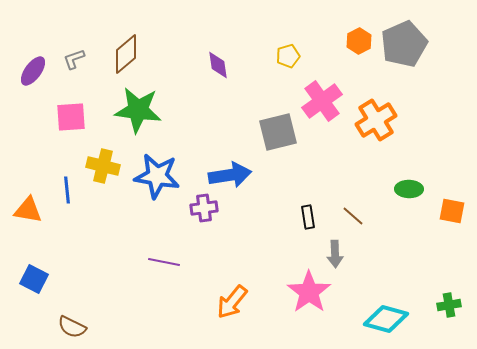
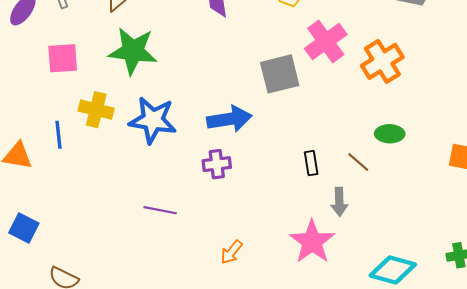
green ellipse: (409, 189) -> (390, 134), moved
purple cross: (204, 208) -> (217, 164), moved
orange arrow: (232, 302) -> (231, 252), size x0.7

